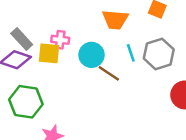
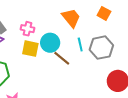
orange trapezoid: (115, 20) -> (71, 18), turned -140
yellow square: (49, 53) -> (30, 49), moved

